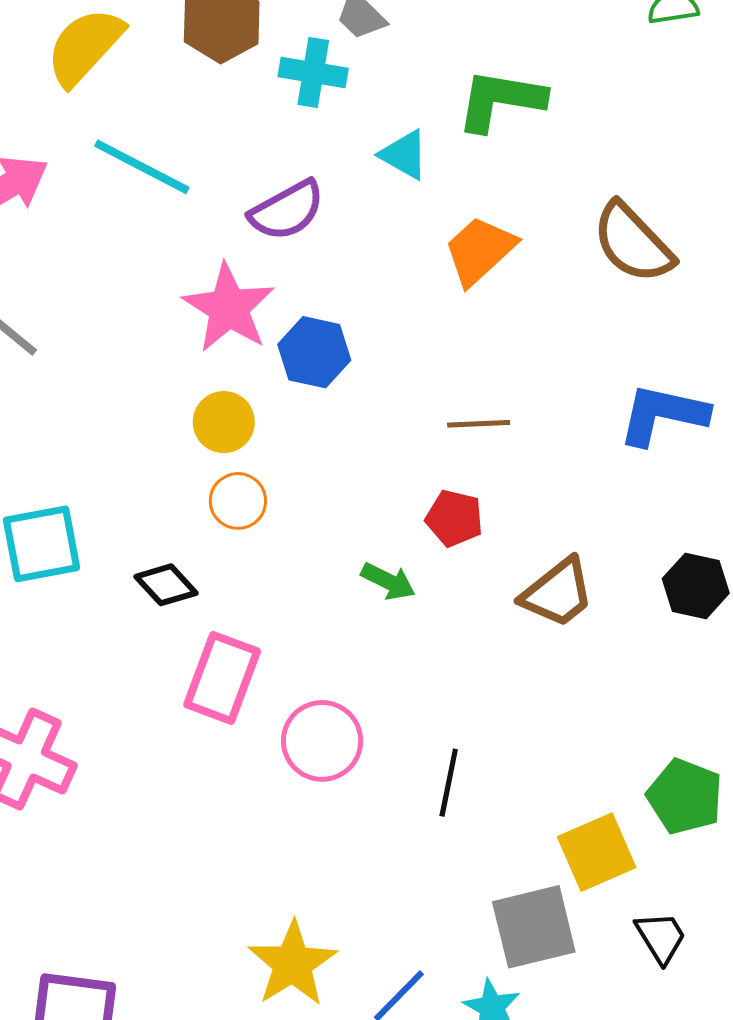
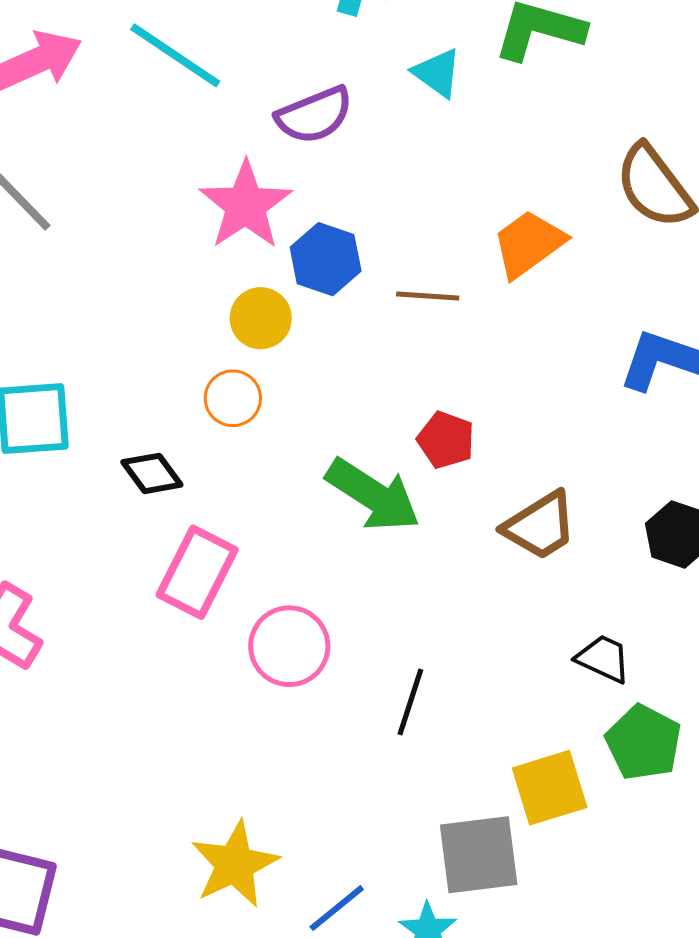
orange trapezoid: (480, 251) -> (529, 244), moved
yellow circle: (224, 422) -> (261, 318), moved
brown line: (479, 424) -> (428, 296), moved
green arrow: (388, 581) -> (373, 495), size x1.8
black trapezoid: (661, 937) -> (603, 659), moved, turned -40

